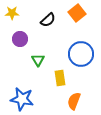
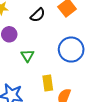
yellow rectangle: (60, 78) -> (48, 83), moved

